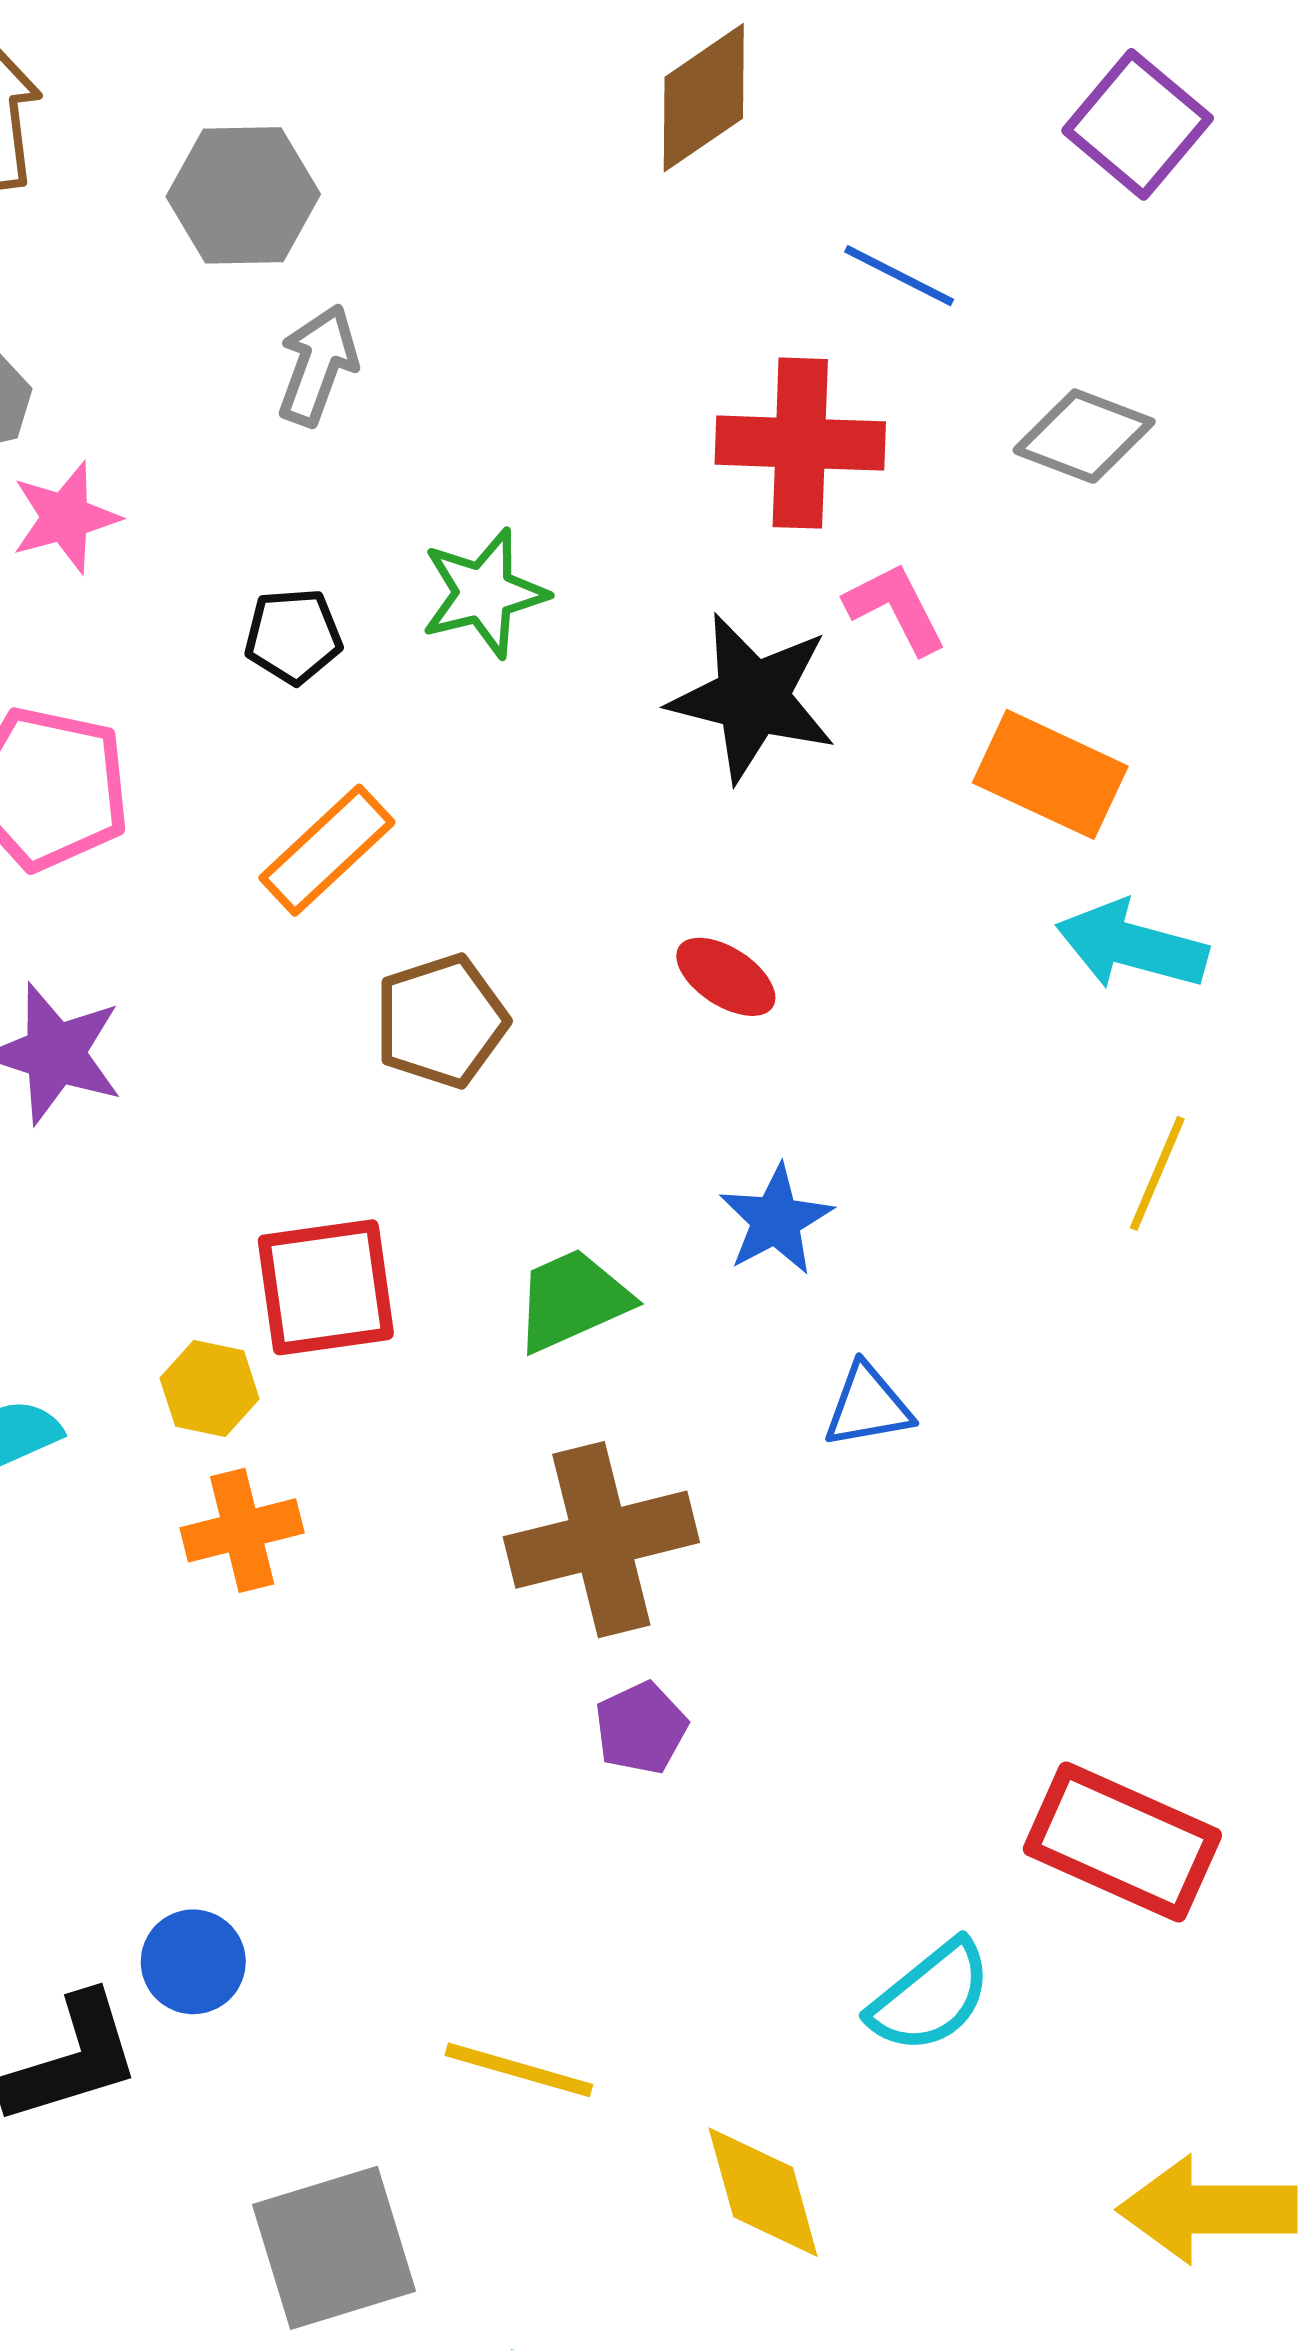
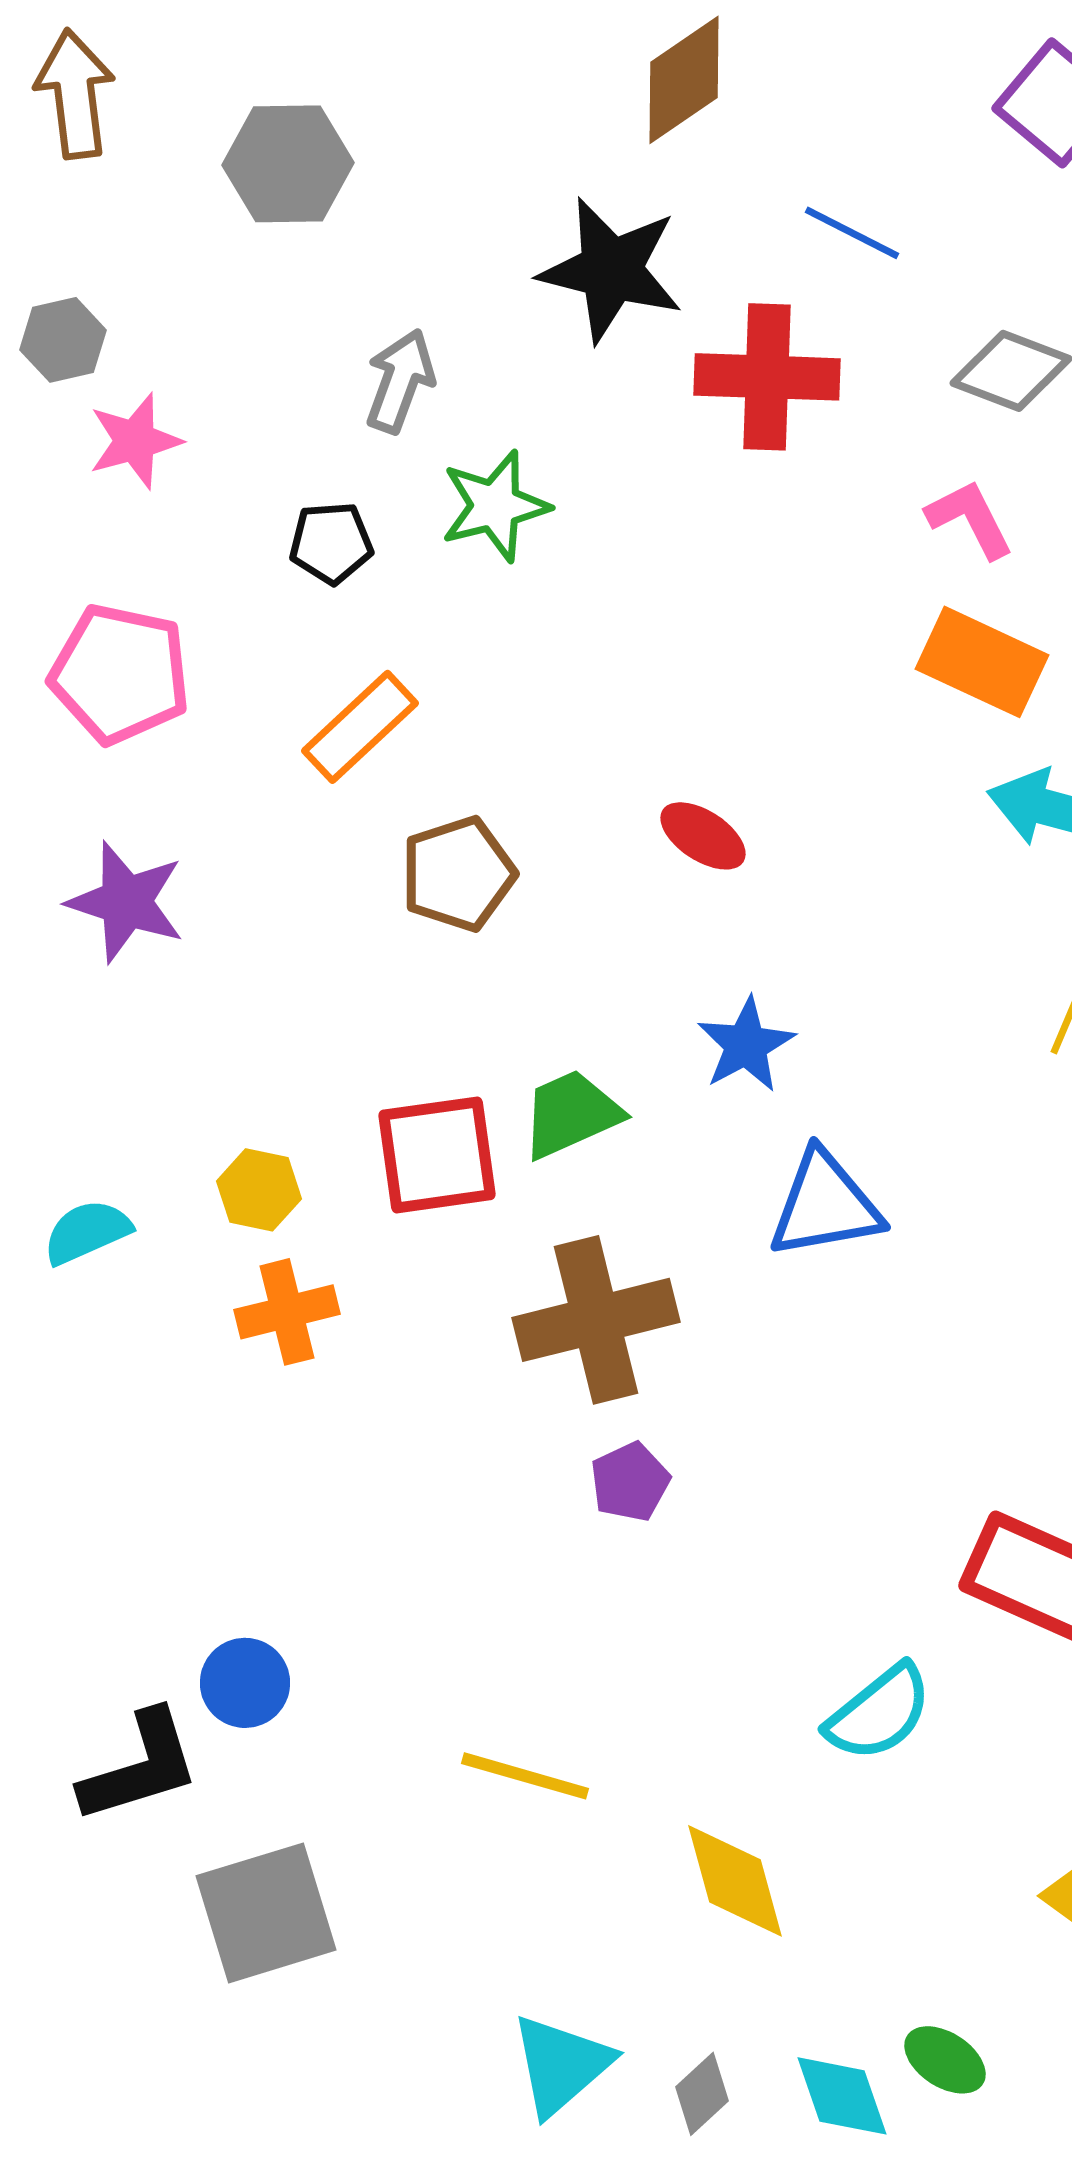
gray arrow: (318, 365) -> (400, 381), moved
pink L-shape: (896, 608) -> (970, 519), moved
black star: (753, 698) -> (611, 270), moved
red square: (326, 1287) -> (437, 1155), moved
blue triangle: (868, 1406) -> (825, 1205), size x1.5
gray square: (334, 2248) -> (266, 1913), moved

